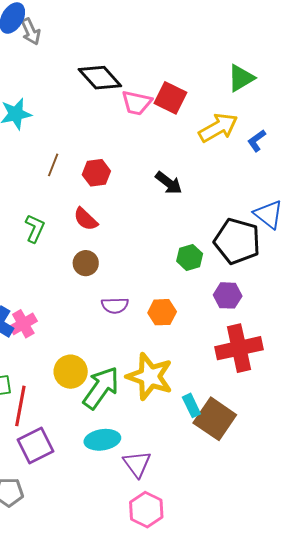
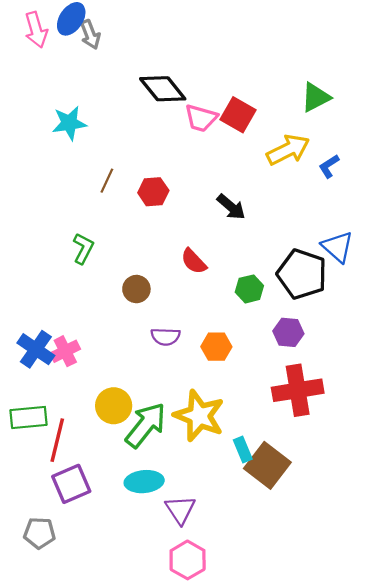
red semicircle: (86, 219) -> (194, 261), moved

